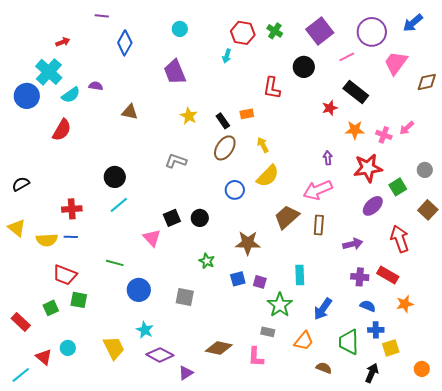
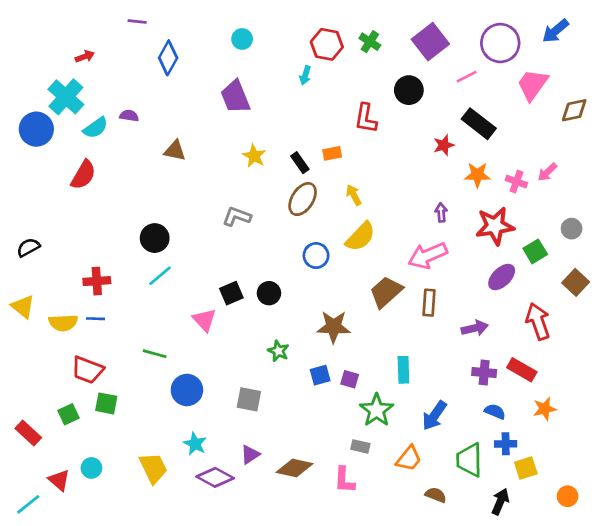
purple triangle: (186, 373) -> (250, 455), moved

